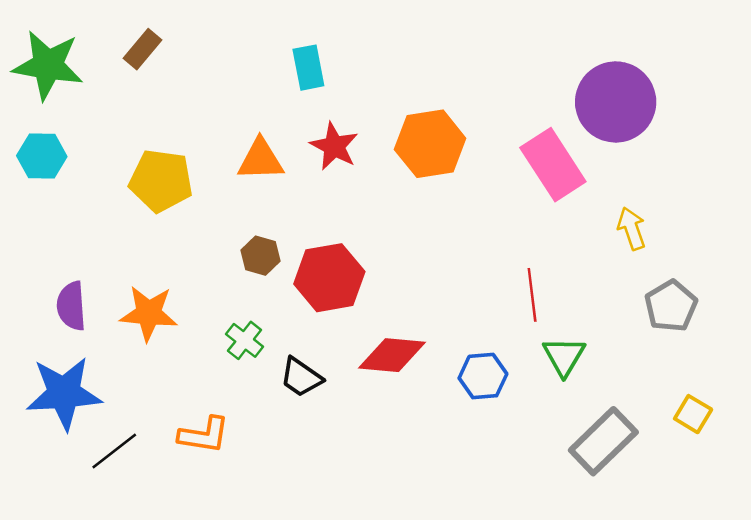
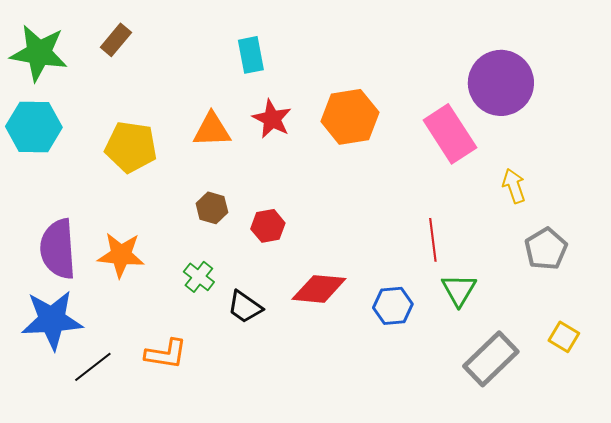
cyan hexagon: (42, 156) -> (34, 127), size x1.4
red hexagon: (329, 278) -> (268, 226), size x0.6
purple semicircle: (71, 306) -> (58, 249), size x1.5

